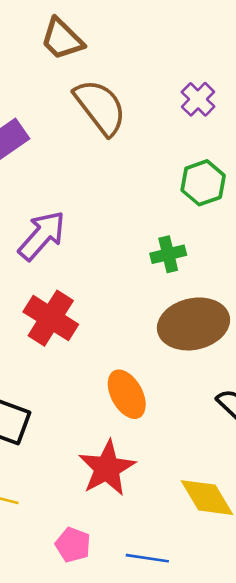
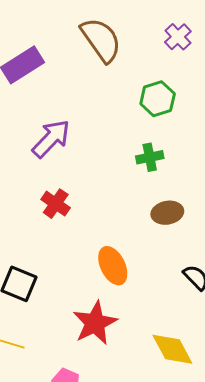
green hexagon: (203, 183) -> (158, 99), moved
red cross: (51, 318) -> (56, 204), size x0.7
brown ellipse: (194, 324) -> (167, 213), size x0.6

